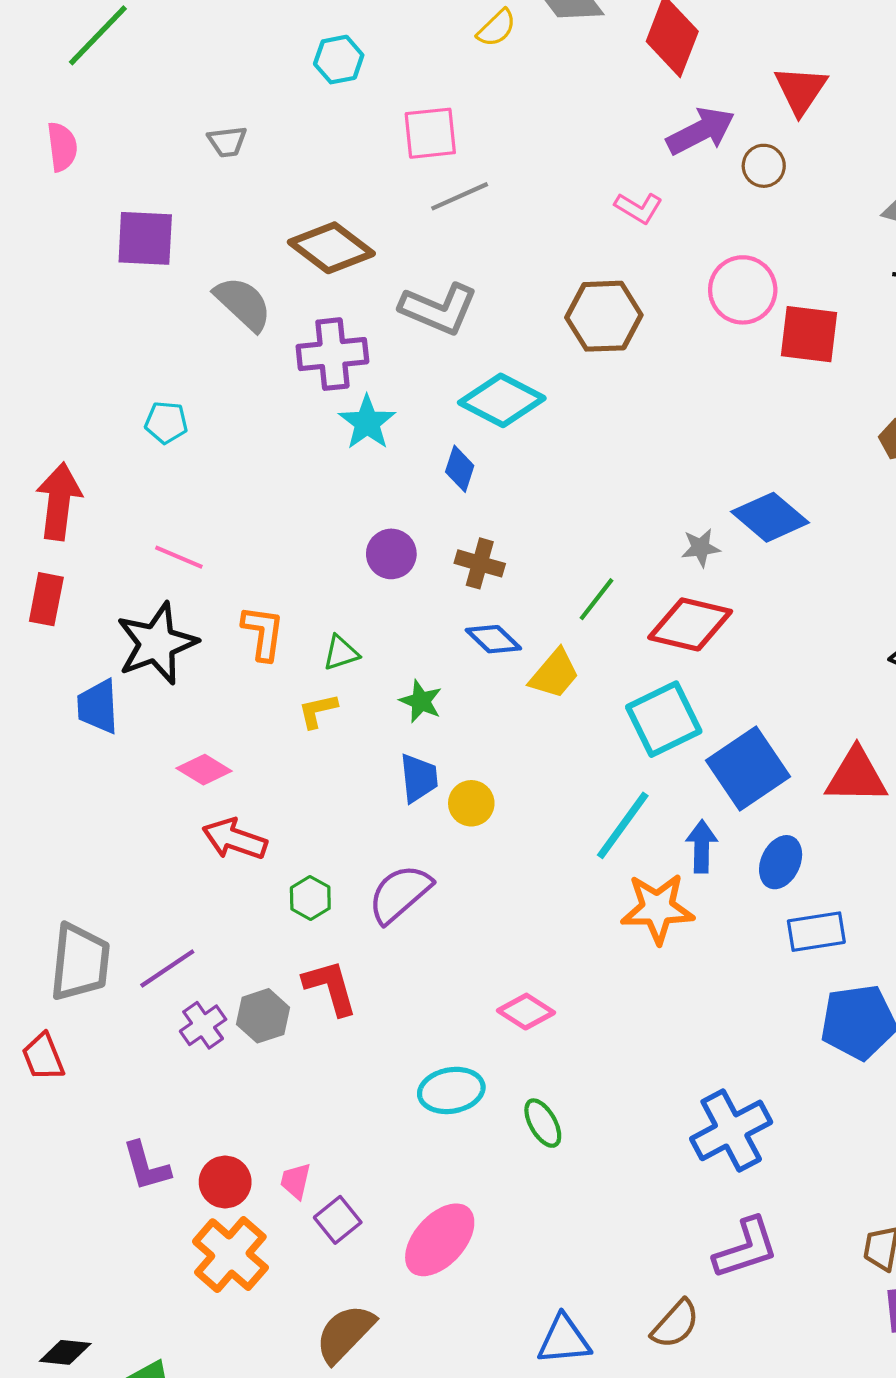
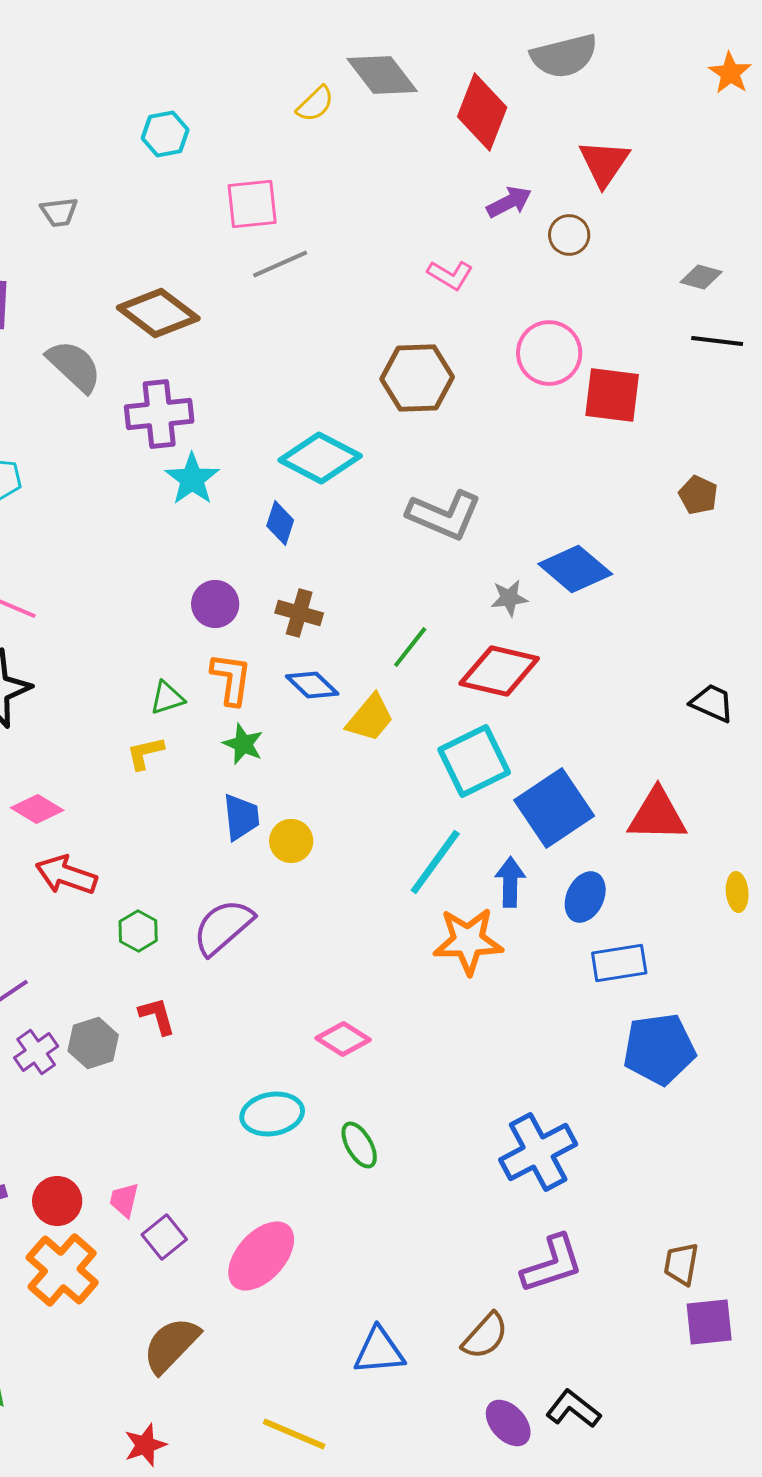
purple arrow: (701, 131) -> (509, 202), size x0.7
gray L-shape: (439, 309) -> (444, 515), moved
orange L-shape: (263, 633) -> (231, 679), moved
red L-shape: (330, 987) -> (157, 1016), size x0.7

